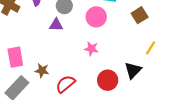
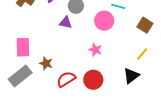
brown square: (140, 15) -> (145, 25), turned -35
yellow line: (151, 48) -> (142, 54), moved
red circle: (108, 80) -> (93, 80), moved

